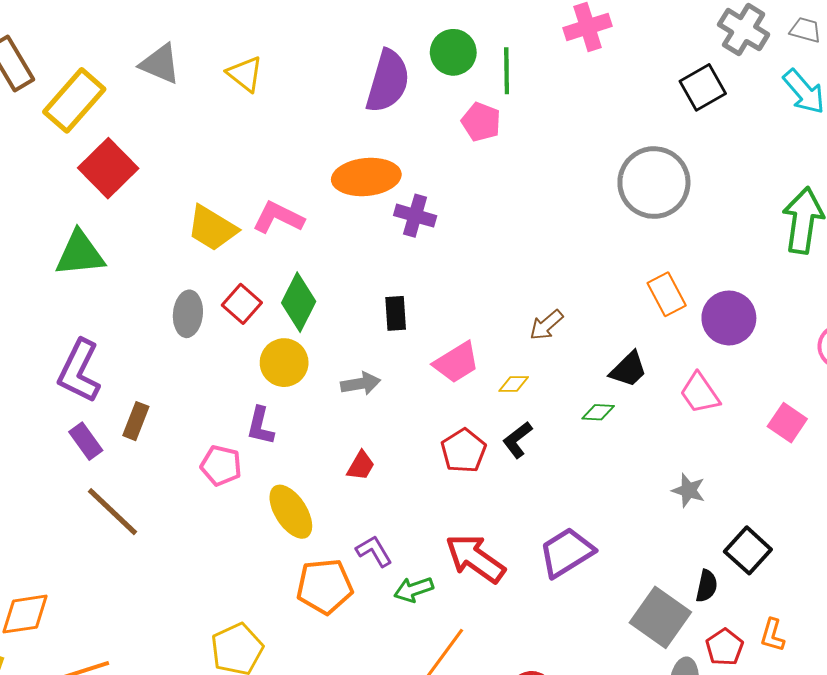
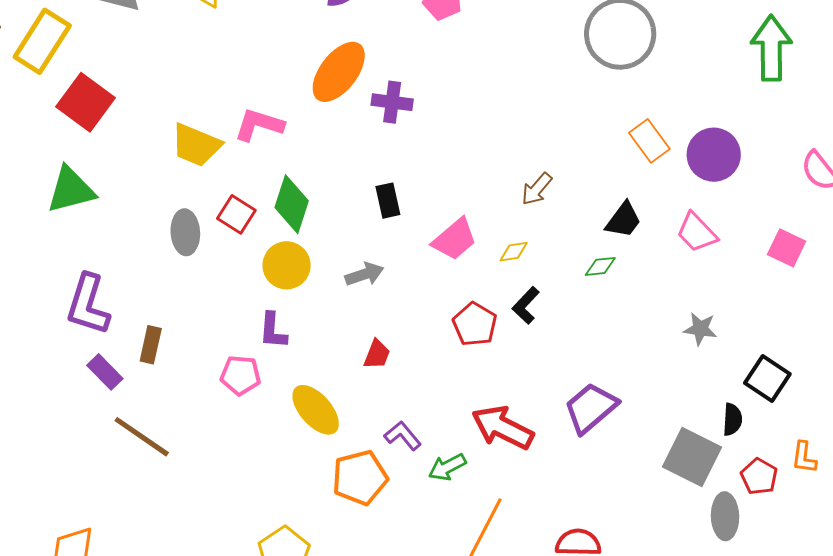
orange ellipse: (366, 177) -> (339, 72), turned -38

